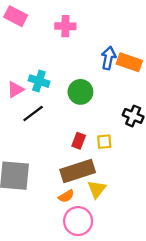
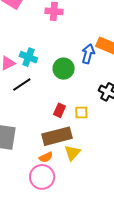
blue arrow: (108, 58) -> (88, 54), moved
pink circle: (78, 221) -> (42, 177), moved

